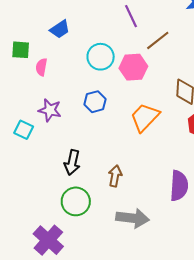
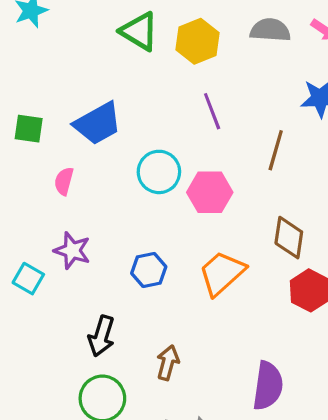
blue trapezoid: (60, 29) -> (98, 123), size x1.5
brown line: (158, 40) -> (276, 150), moved, turned -40
green square: (21, 50) -> (29, 129), moved
blue hexagon: (95, 102) -> (149, 270), moved

